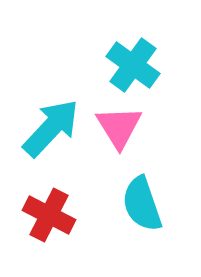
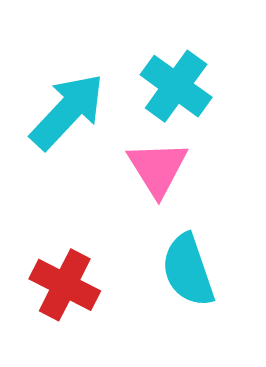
cyan arrow: (51, 128) -> (67, 111), moved

